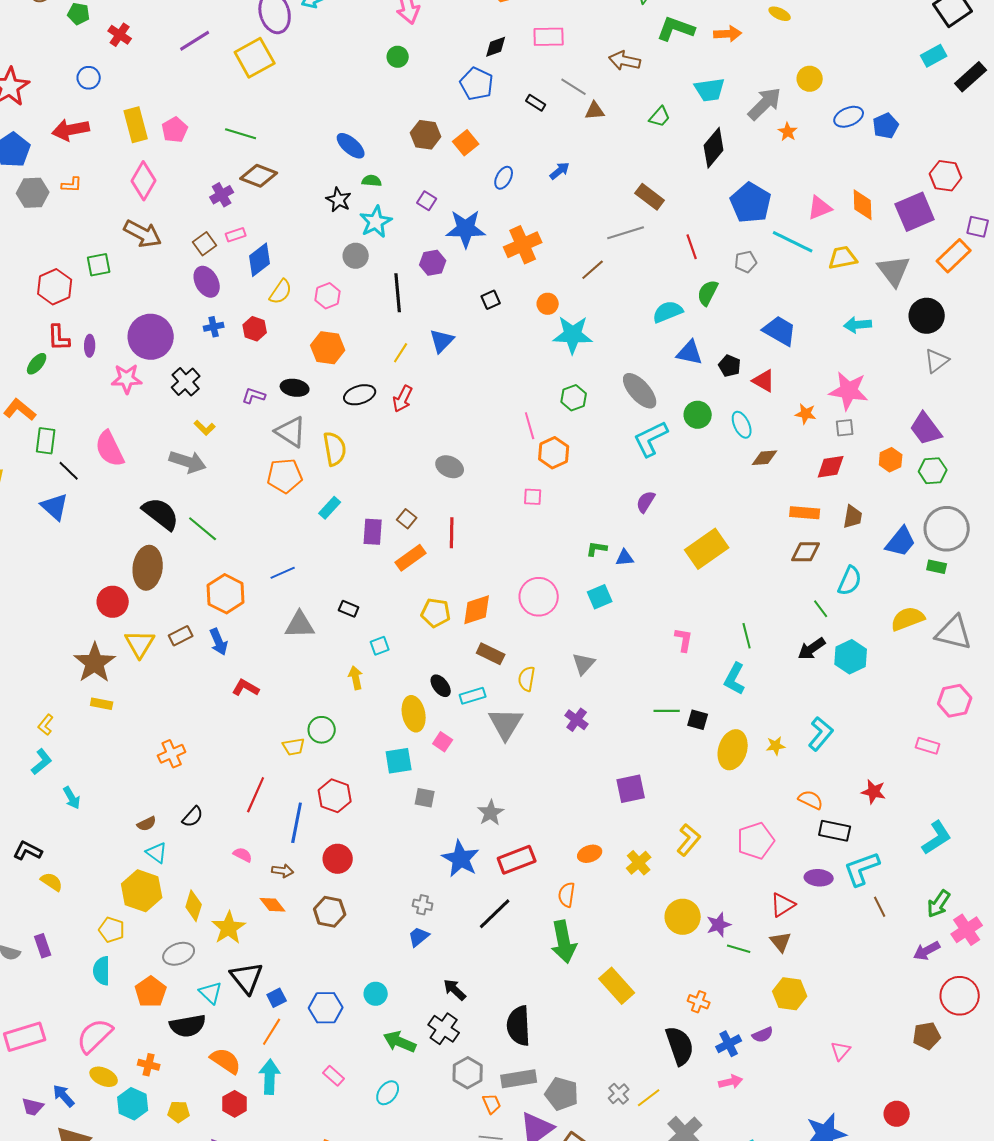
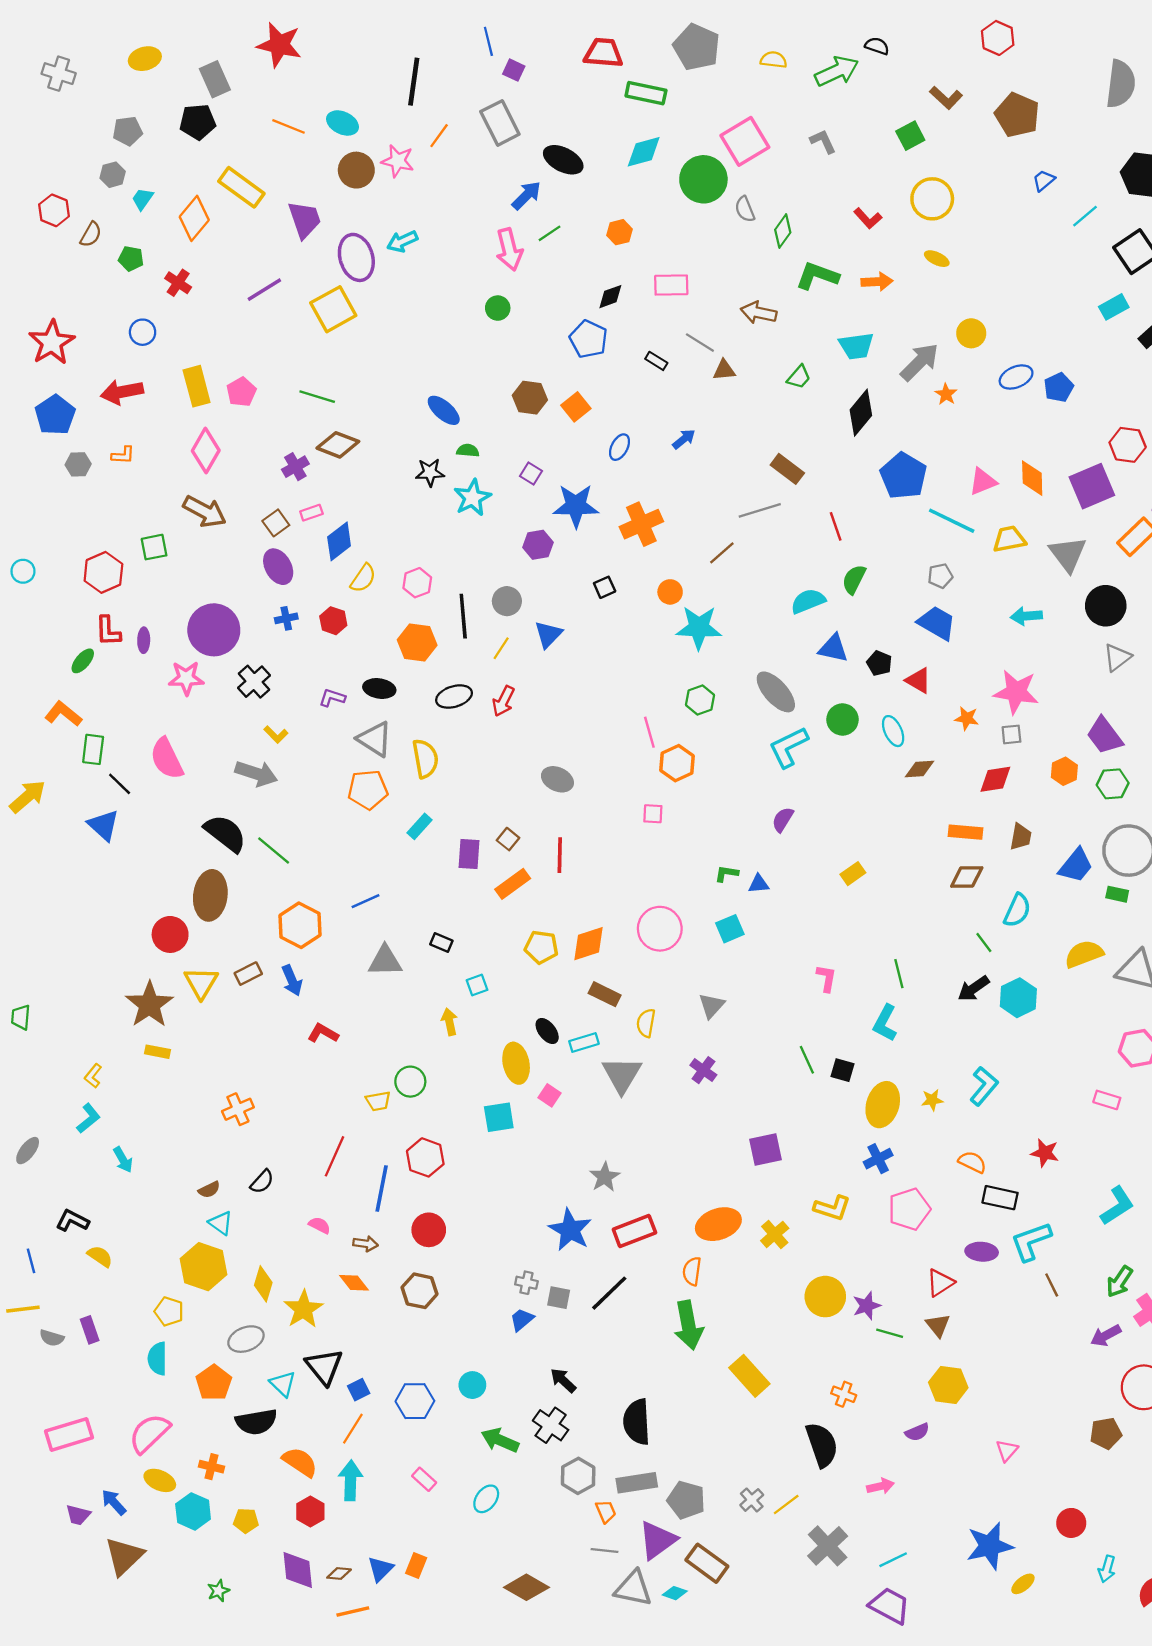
gray hexagon: (33, 193) -> (78, 464), size x0.7
black star: (339, 200) -> (430, 472), turned -30
gray circle: (356, 256) -> (507, 601), moved
gray pentagon: (746, 262) -> (940, 576), moved
black line: (398, 293) -> (463, 616), moved
yellow rectangle: (707, 549) -> (853, 874), size x0.5
green line: (667, 711) -> (807, 1060), turned 65
gray square: (425, 798) -> (559, 1298), moved
yellow L-shape: (689, 840) -> (832, 1208), turned 68
orange ellipse: (590, 854) -> (718, 1224), size x1.6
blue cross: (729, 1044) -> (878, 1159), moved

